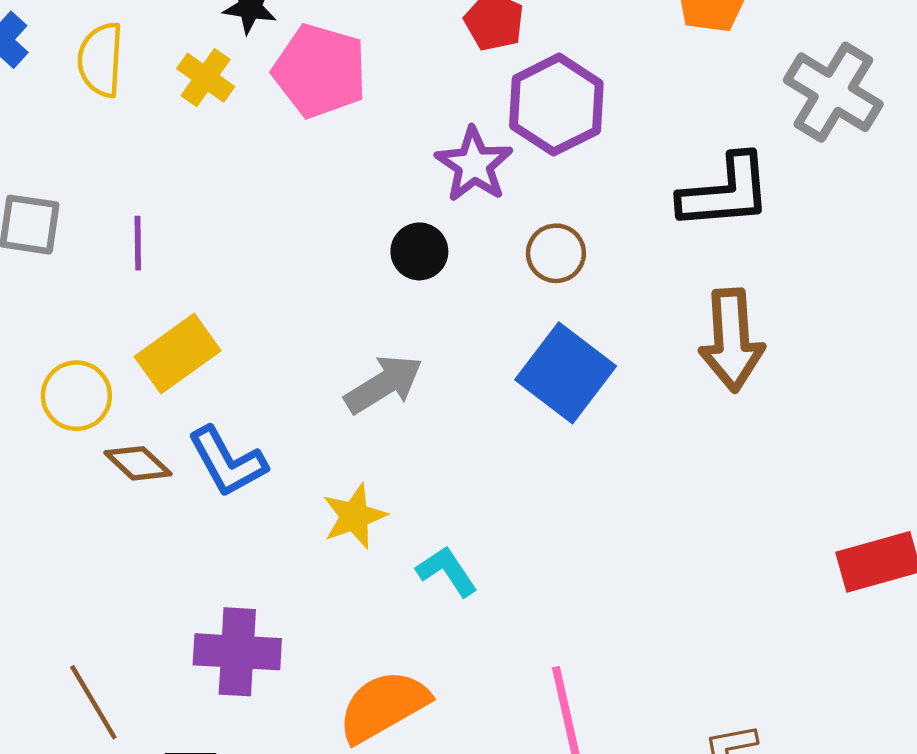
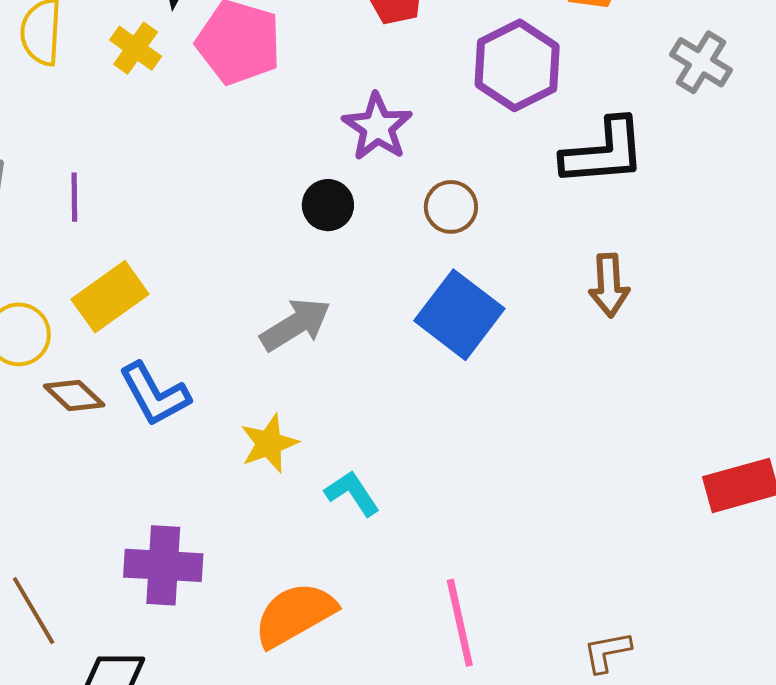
gray cross: (833, 92) -> (701, 62), size x0.7
purple hexagon: (556, 105) -> (517, 65), moved
brown arrow: (732, 340) -> (609, 285), size x0.7

